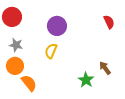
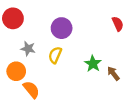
gray star: (16, 45) -> (28, 49), moved
green star: (86, 80) -> (93, 64), moved

